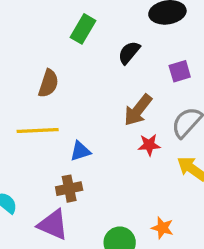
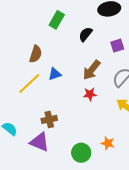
yellow line: (38, 130) -> (29, 83), turned -40
red star: (149, 145) -> (90, 94), moved
blue triangle: (80, 151) -> (55, 74), moved

